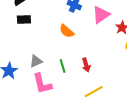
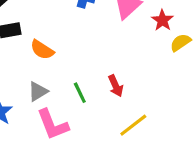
orange semicircle: (67, 31) -> (42, 50), moved

